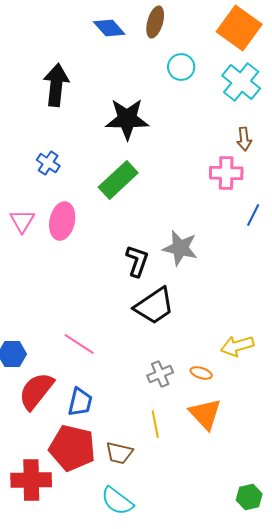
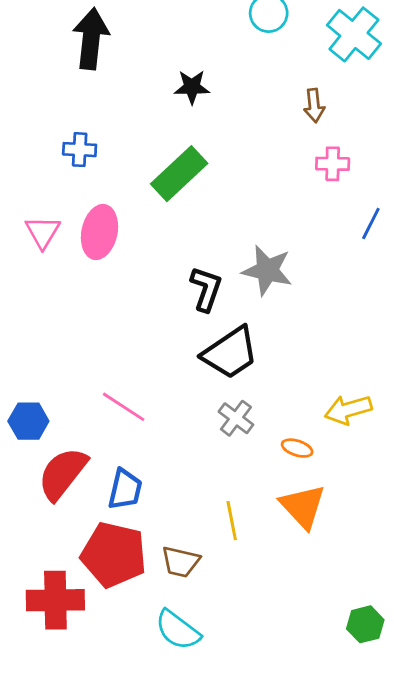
black star: (127, 119) -> (192, 87), size x0.6
brown arrow: (244, 139) -> (314, 106), moved
blue cross: (48, 163) -> (80, 150), turned -30
pink cross: (226, 173) -> (333, 164), size x0.7
gray cross: (160, 374) -> (236, 418), moved, turned -30

